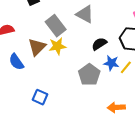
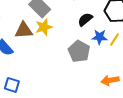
brown triangle: (37, 47) -> (24, 30), turned 48
blue square: (40, 97) -> (12, 85), moved

